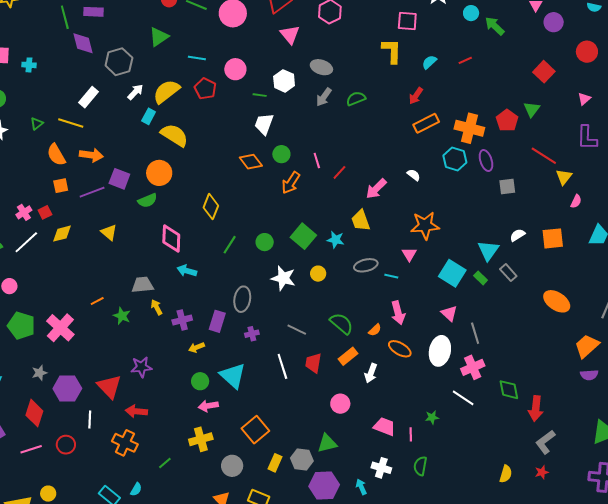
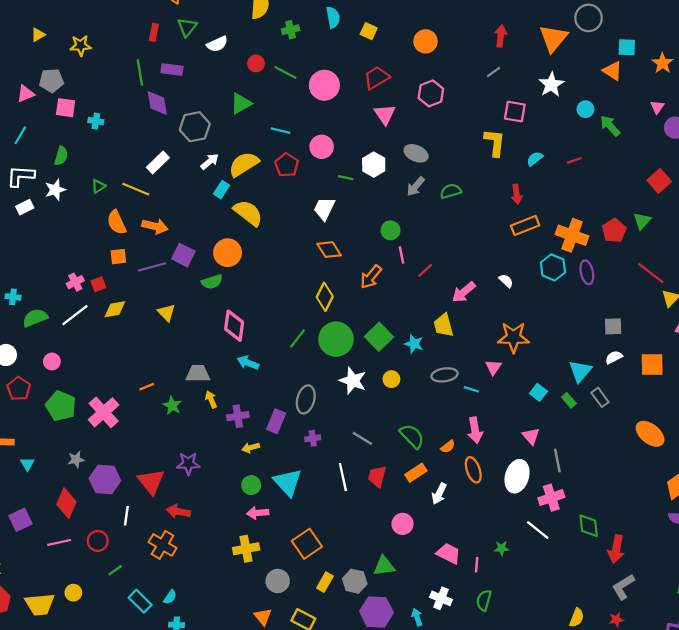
red arrow: (416, 96) -> (517, 194), turned -48
white trapezoid: (264, 124) -> (324, 209), moved
green circle: (281, 154) -> (391, 230), moved
gray square: (507, 187) -> (613, 326), moved
yellow diamond: (211, 207) -> (325, 297), moved
green circle: (265, 242) -> (336, 339), size x1.8
cyan square: (452, 273) -> (538, 392), size x0.6
orange ellipse: (400, 349) -> (473, 470), turned 35
green line: (165, 463) -> (115, 570), moved

